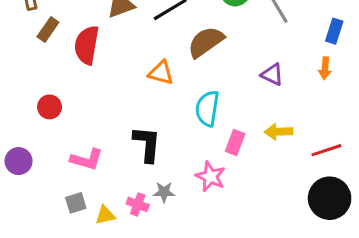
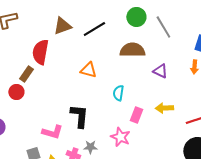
brown rectangle: (48, 30) -> (26, 74), moved
brown semicircle: (206, 42) -> (132, 50), moved, turned 35
cyan semicircle: (207, 108) -> (118, 93), size x0.7
pink L-shape: (87, 160) -> (52, 132), moved

